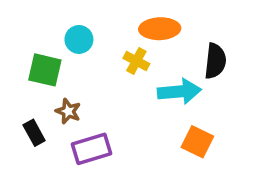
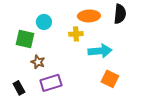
yellow cross: (136, 61) -> (76, 34), turned -32
black semicircle: (215, 61) -> (120, 14), moved
black rectangle: (34, 133) -> (19, 88), moved

